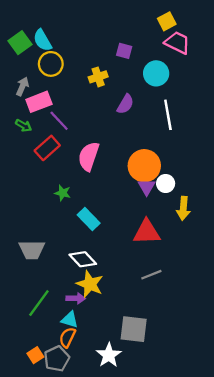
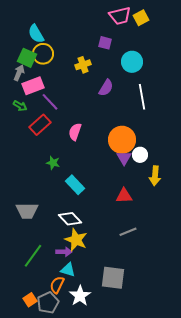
green square: (20, 43) -> (27, 58), moved, turned -30
pink trapezoid: (177, 43) -> (120, 16), moved, turned 140
pink semicircle: (89, 156) -> (75, 132), size x0.7
red triangle: (147, 232) -> (124, 196), size x0.7
cyan triangle: (70, 320) -> (68, 270), moved
white star: (109, 355) -> (80, 296), moved

